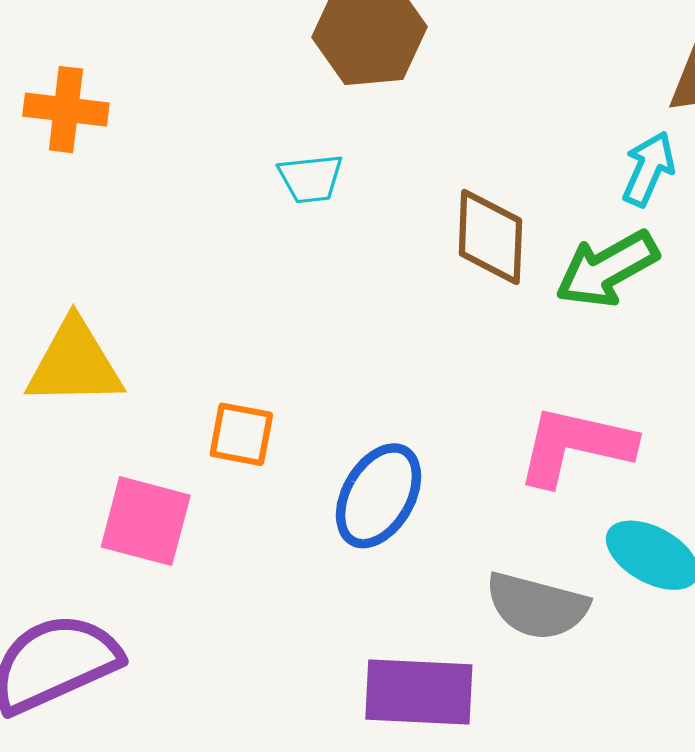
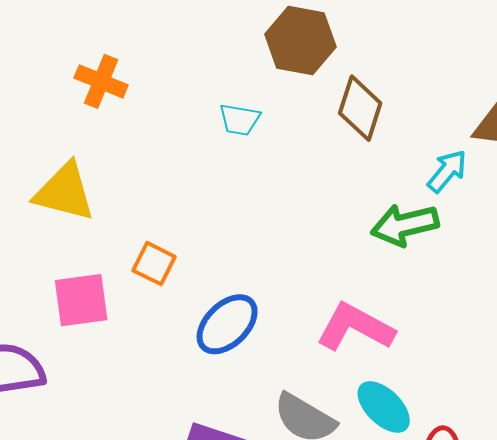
orange cross: (66, 110) -> (101, 81), moved
brown diamond: (490, 237) -> (360, 108), moved
pink square: (146, 521) -> (81, 300), turned -38

